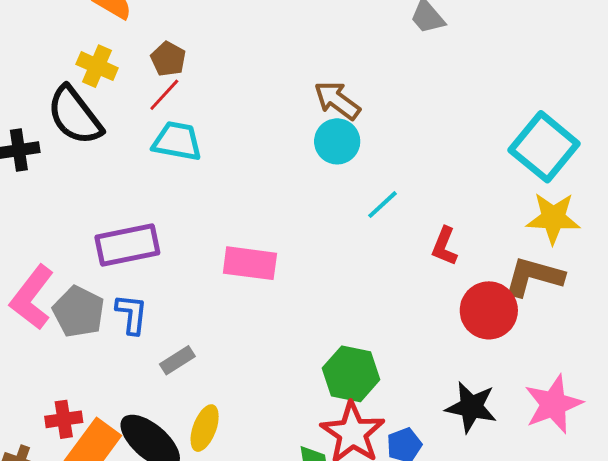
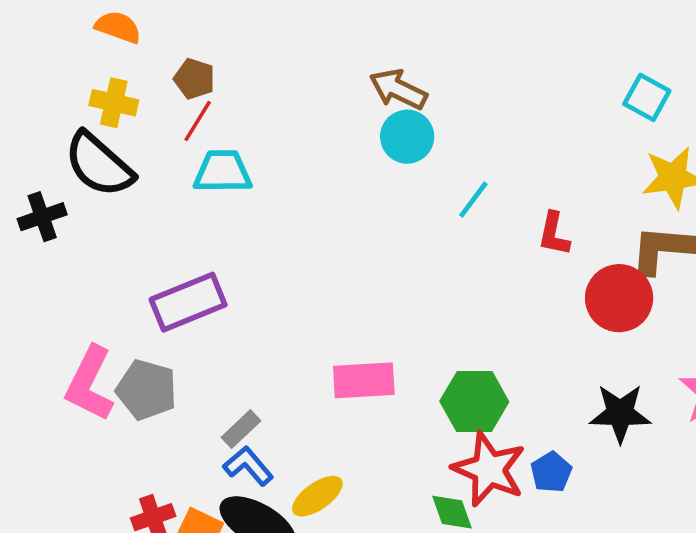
cyan square: (544, 147) -> (647, 97), size x0.6
pink rectangle: (250, 263) -> (364, 380), moved
blue L-shape: (132, 314) -> (248, 466), moved, turned -36
gray rectangle: (177, 360) -> (241, 429), moved
yellow ellipse: (205, 428) -> (317, 496), turned 45

